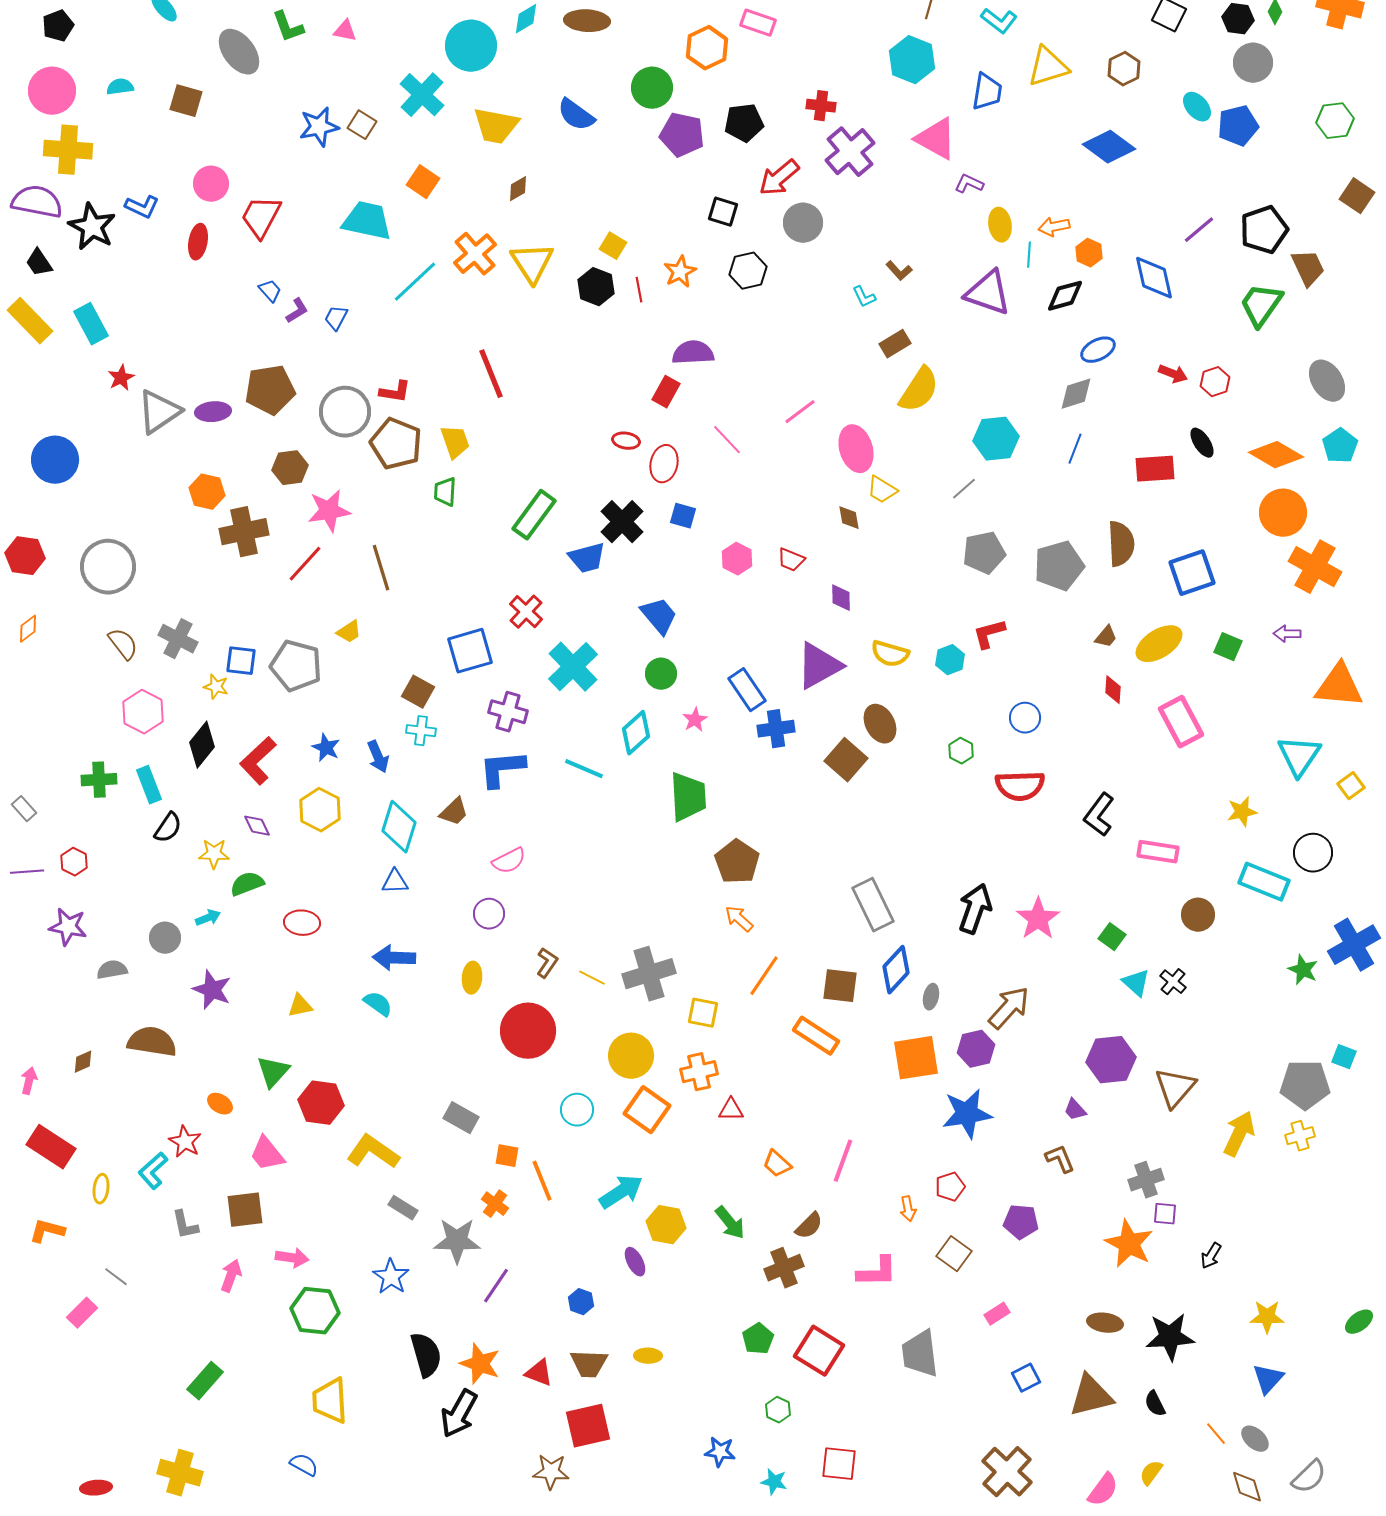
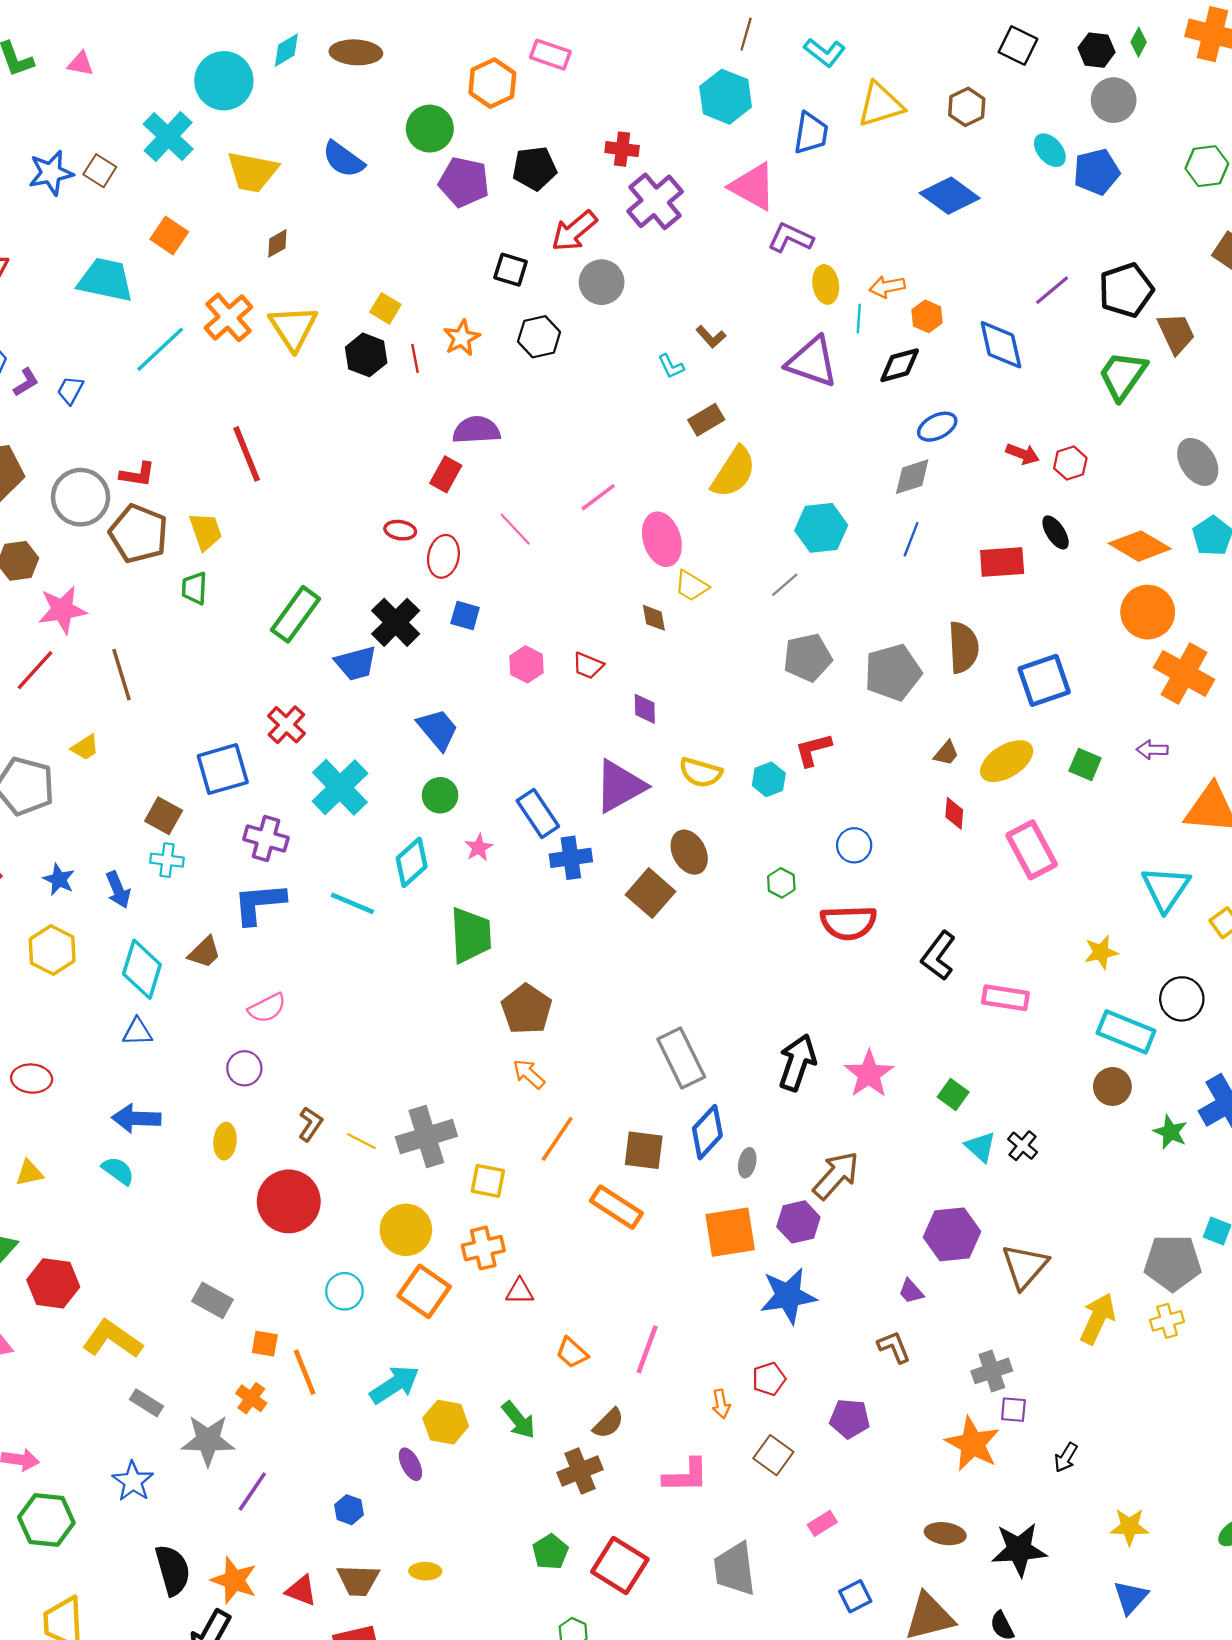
purple L-shape: (969, 184) -> (790, 238), size x1.4
brown circle: (1198, 915) -> (1112, 1087), moved

